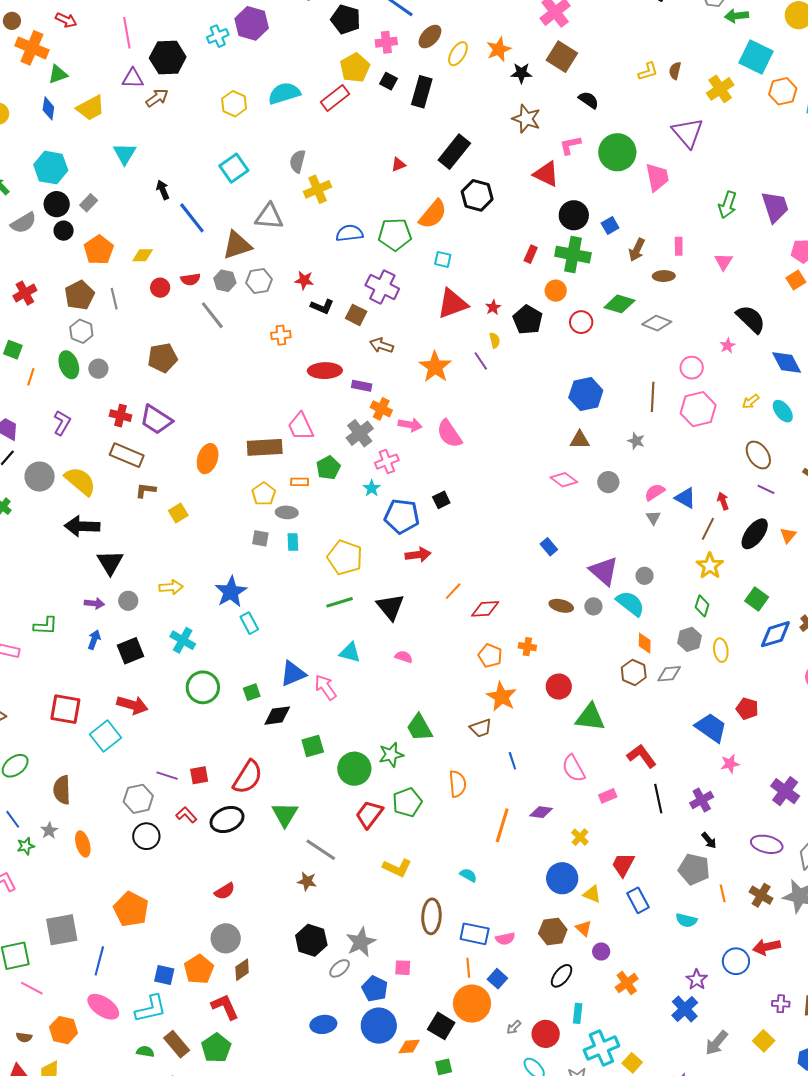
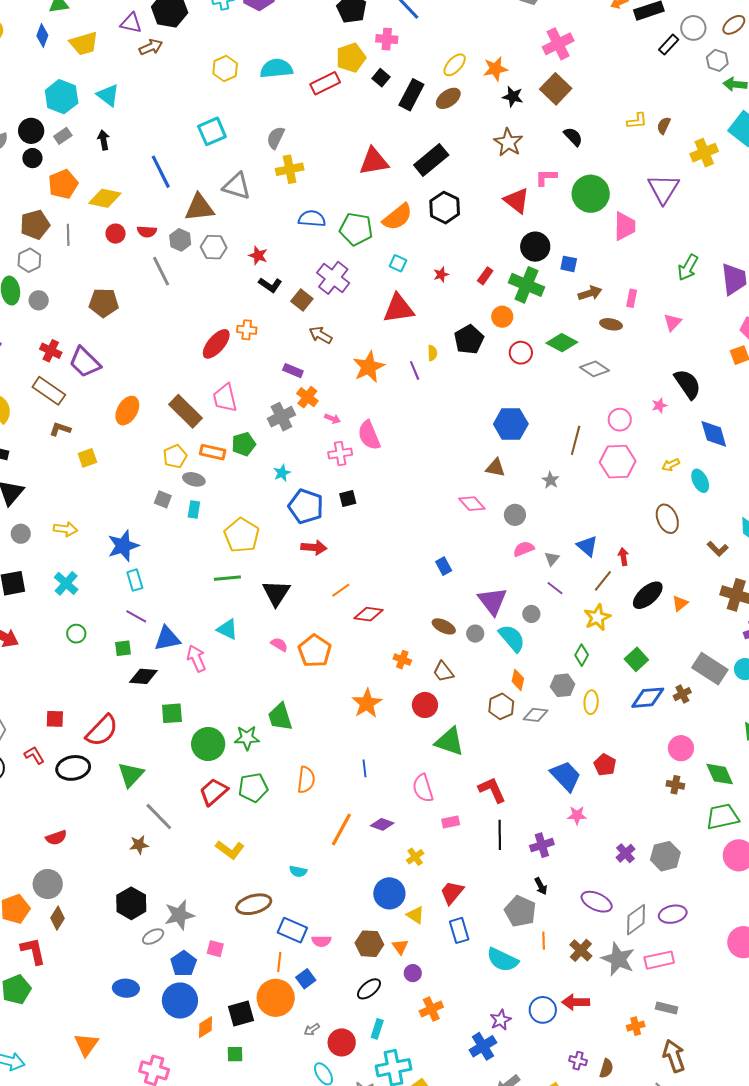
brown ellipse: (430, 37) -> (448, 98), moved
cyan triangle: (125, 154) -> (108, 95), turned -35
red triangle: (398, 165) -> (374, 161), size x2.0
cyan hexagon: (51, 168) -> (62, 97), moved
black arrow: (163, 190) -> (104, 140), moved
blue square: (610, 225) -> (569, 264), turned 30
brown arrow: (637, 250) -> (590, 293), turned -145
yellow diamond: (143, 255) -> (105, 198), size x1.5
red star: (493, 307) -> (441, 275), moved
orange cross: (281, 335) -> (247, 330), moved
red ellipse: (325, 371) -> (216, 344), moved, turned -60
pink arrow: (410, 425) -> (332, 419), size x0.7
brown rectangle: (265, 447) -> (185, 411), turned 36
pink cross: (387, 462) -> (340, 454), moved
orange rectangle: (300, 482) -> (213, 452), size x1.4
purple line: (766, 489) -> (555, 588), moved
pink semicircle: (655, 492) -> (524, 549), moved
orange pentagon: (490, 656) -> (315, 651), moved, size x1.4
green circle: (203, 687) -> (76, 634), size x0.6
brown trapezoid: (481, 728) -> (443, 672), moved, turned 60
purple line: (167, 776) -> (136, 616), moved
purple cross: (785, 791) -> (625, 853), size x0.7
cyan semicircle: (468, 875) -> (298, 871), turned 150
brown star: (307, 881) -> (139, 845), turned -30
brown ellipse: (431, 916) -> (254, 904), turned 60
cyan semicircle: (686, 920) -> (502, 960), size x1.5
brown diamond: (242, 970) -> (57, 918), turned -35
black square: (441, 1026) -> (241, 1014), turned 32
orange diamond: (409, 1046) -> (205, 1027), turned -40

